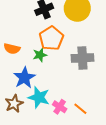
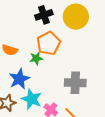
gray cross: (82, 58) -> (75, 83), moved

